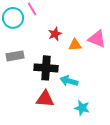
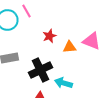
black cross: (46, 68) -> (40, 70), turned -30

